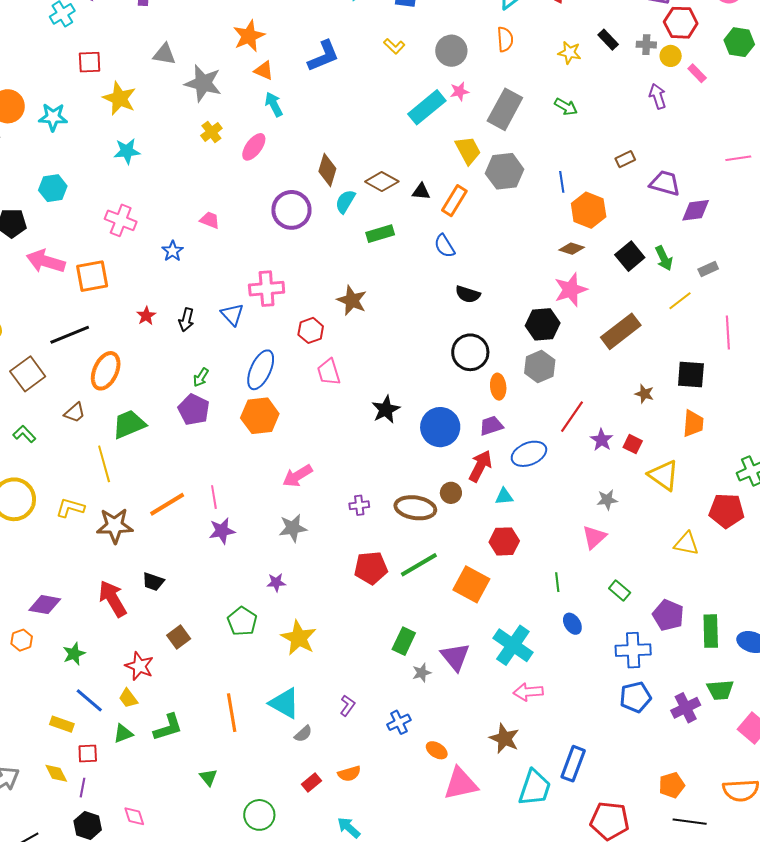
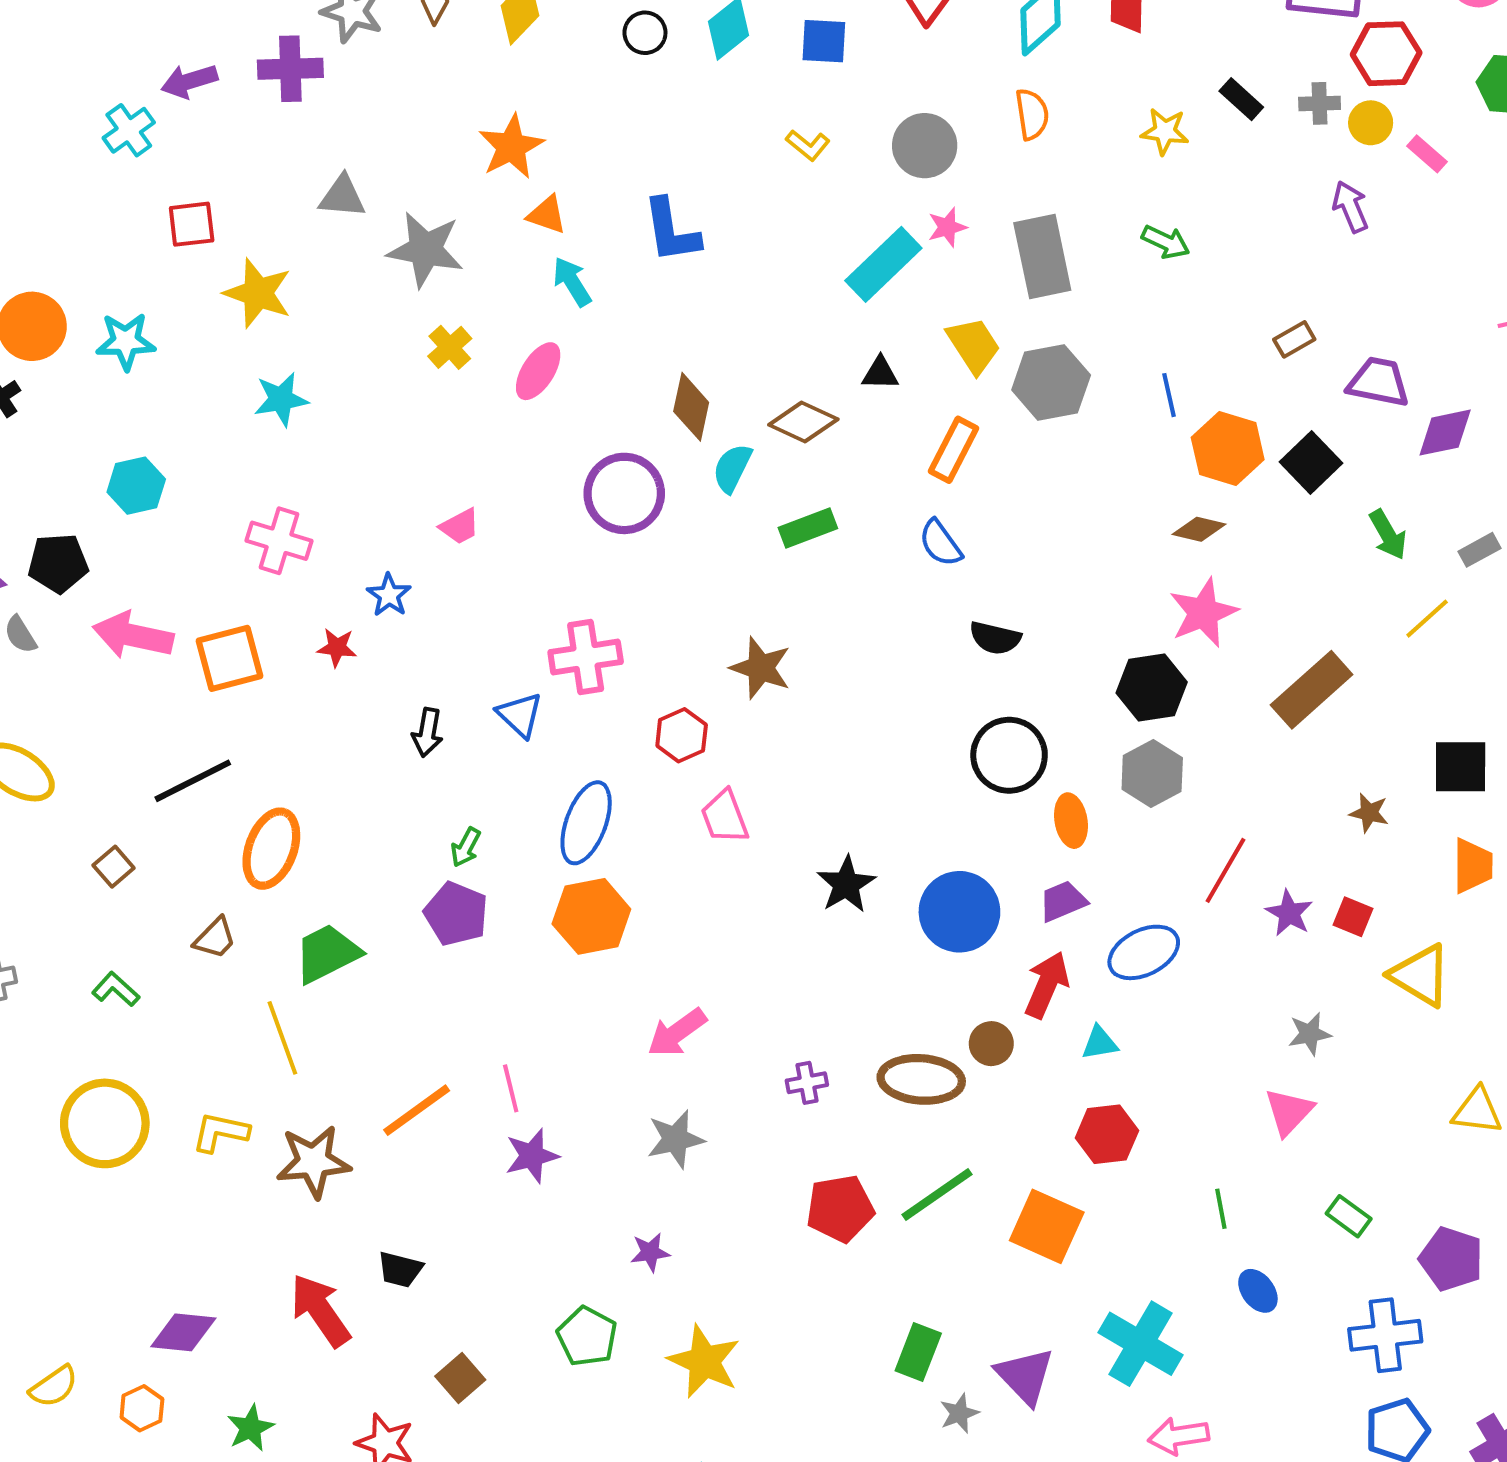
blue L-shape: (323, 56) -> (671, 231), moved, turned 108
gray rectangle: (505, 109) -> (1042, 256), turned -36
black triangle: (421, 192) -> (880, 373), moved
pink trapezoid: (210, 220) -> (460, 526), turned 135
black square: (630, 256) -> (1311, 463), moved
red star: (146, 316) -> (337, 647), moved, turned -30
brown square: (28, 374) -> (114, 867), size x0.6

